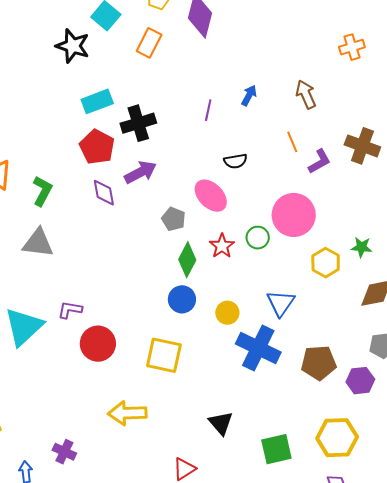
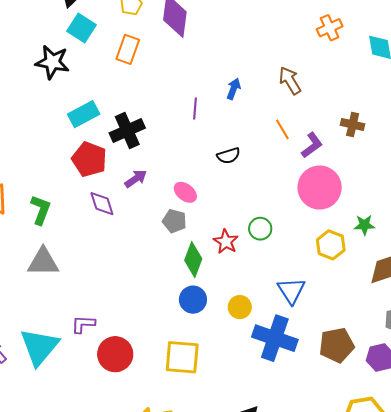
brown cross: (362, 146) -> (353, 125), size x0.7
purple arrow: (141, 172) -> (136, 179), size x0.7
pink ellipse: (211, 196) -> (185, 192), moved, size x0.7
pink circle: (294, 215) -> (320, 188), moved

